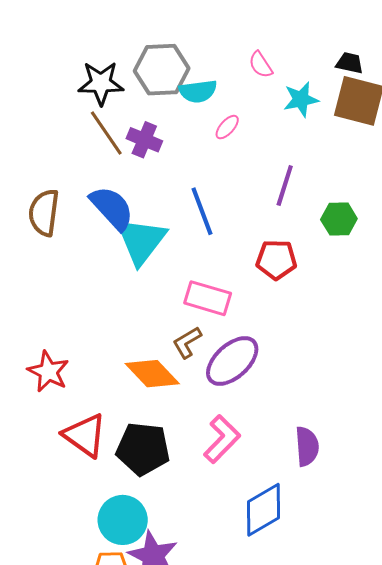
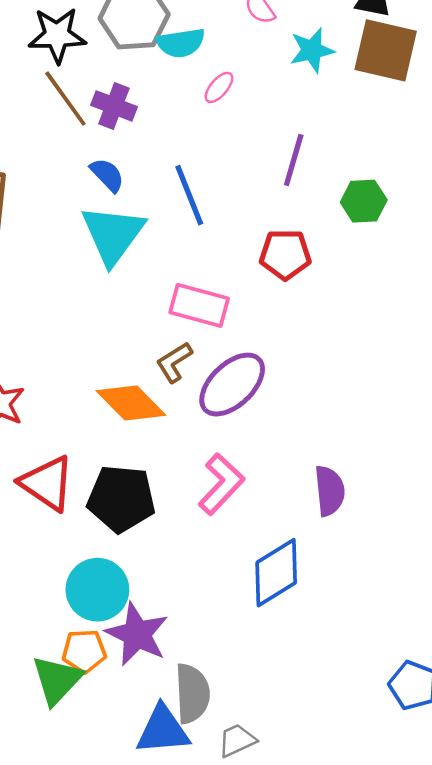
blue semicircle: (112, 208) -> (107, 175), moved, size x0.6

